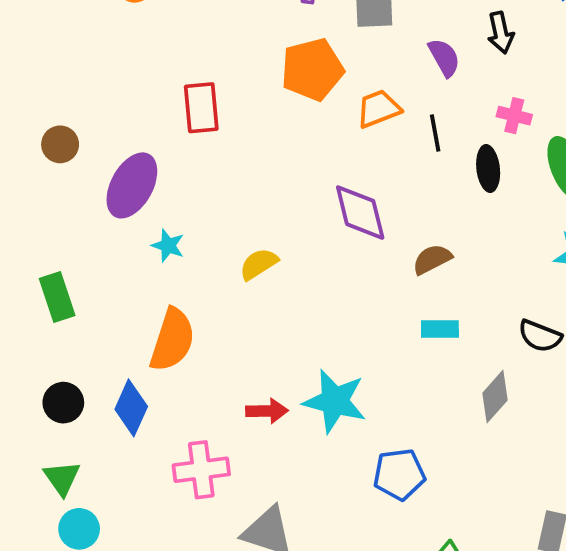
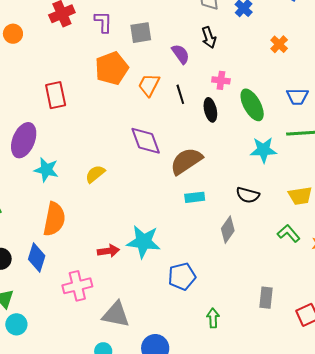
orange trapezoid: (378, 109) -> (149, 85), turned -35
cyan star: (168, 246) -> (46, 170), size x1.4
brown semicircle: (432, 259) -> (186, 161), size x1.6

